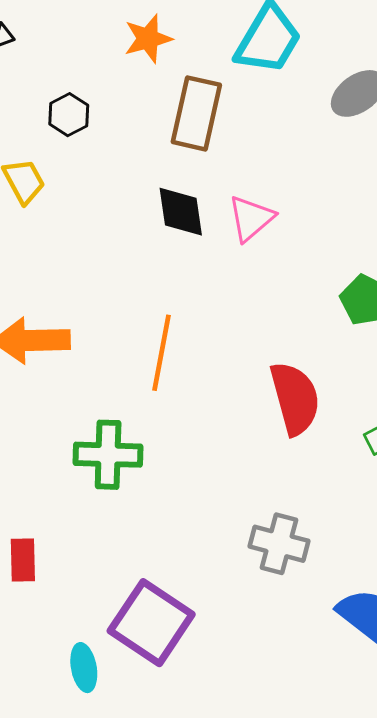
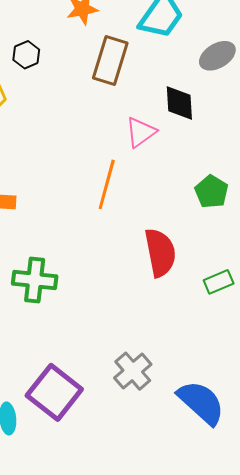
black diamond: (181, 212) -> (179, 103), moved
orange line: (161, 353) -> (107, 184), moved
gray cross: (279, 544) -> (133, 371), moved, turned 30

